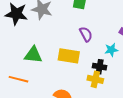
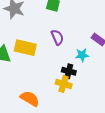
yellow rectangle: (69, 56) -> (25, 48), moved

